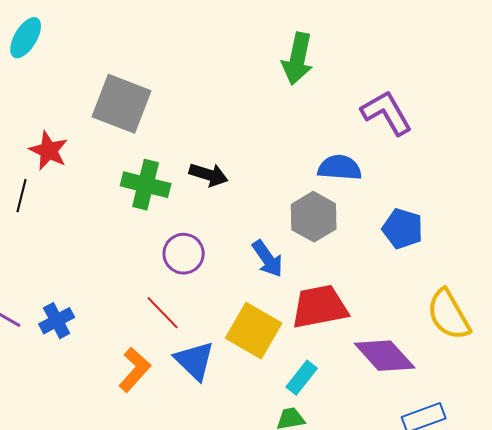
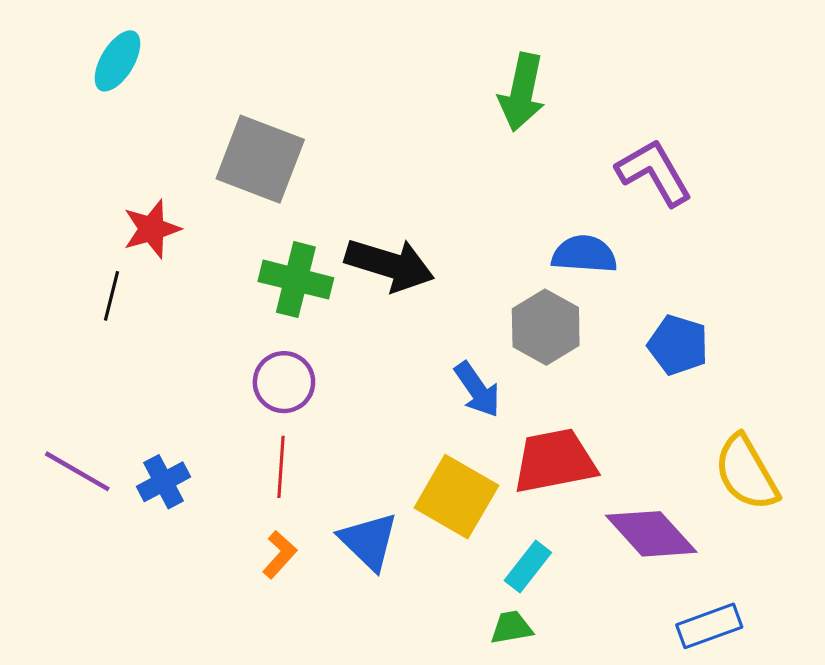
red star: (49, 151) -> (152, 229), turned 30
black arrow: (209, 175) -> (390, 265), size x1.5
purple circle: (184, 254) -> (284, 382), moved
red line: (163, 313) -> (281, 467), moved, turned 48
orange L-shape: (135, 370) -> (280, 555), size x0.7

